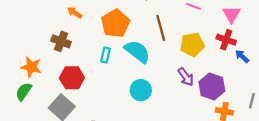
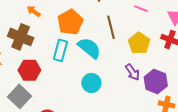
brown cross: (61, 41) -> (21, 37), size x1.4
yellow pentagon: (192, 45) -> (139, 43), turned -30
cyan rectangle: (105, 55) -> (60, 50), size x1.5

